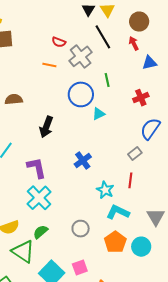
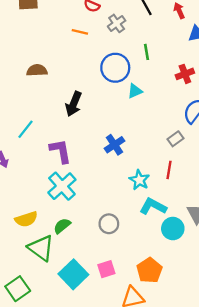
gray cross: (81, 56) -> (117, 23), size x0.7
orange pentagon: (115, 242) -> (149, 270), moved
cyan circle: (141, 247) -> (173, 229), moved

